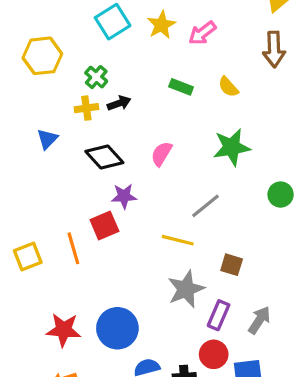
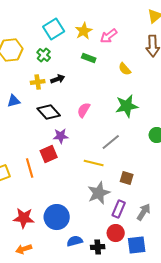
green cross: (96, 77) -> (44, 55), moved
green rectangle: (181, 87) -> (89, 58), moved
blue triangle: (47, 139) -> (14, 101), turned 32

